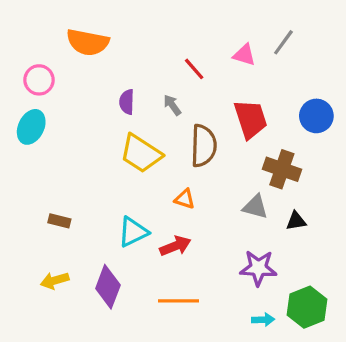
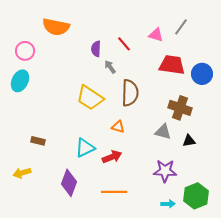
purple semicircle: (127, 102) -> (96, 49), moved
red trapezoid: (251, 119) -> (172, 65), moved, turned -64
yellow arrow: (55, 280) -> (22, 173), moved

